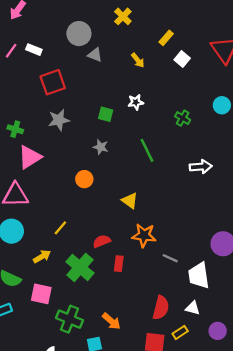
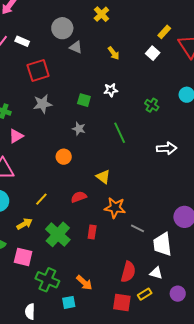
yellow rectangle: (166, 38) -> (164, 32), moved
pink triangle: (30, 157) -> (16, 136), size x0.7
red semicircle: (102, 241) -> (79, 197), moved

